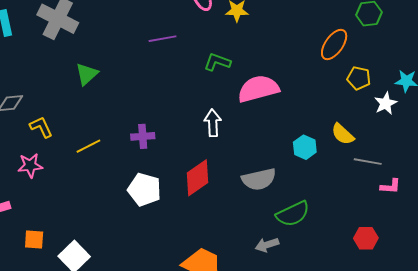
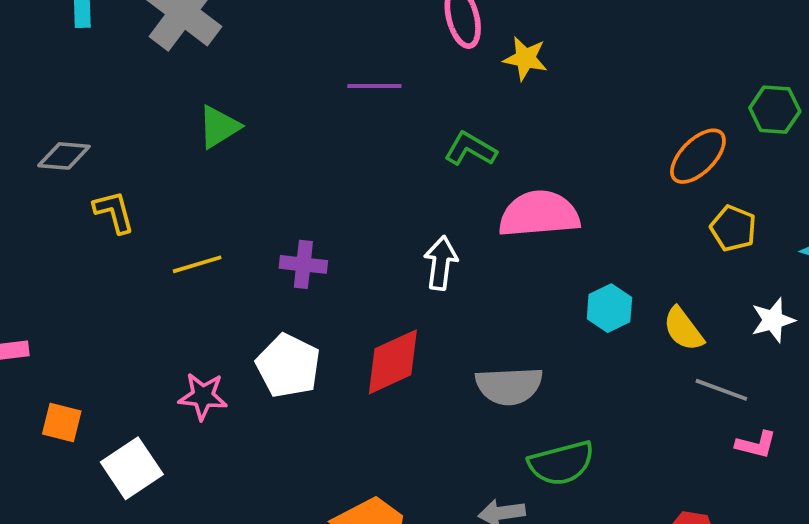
white star: (386, 103) -> (773, 320), moved
cyan hexagon: (305, 147) -> (609, 308), moved
pink star: (30, 165) -> (203, 396), moved

